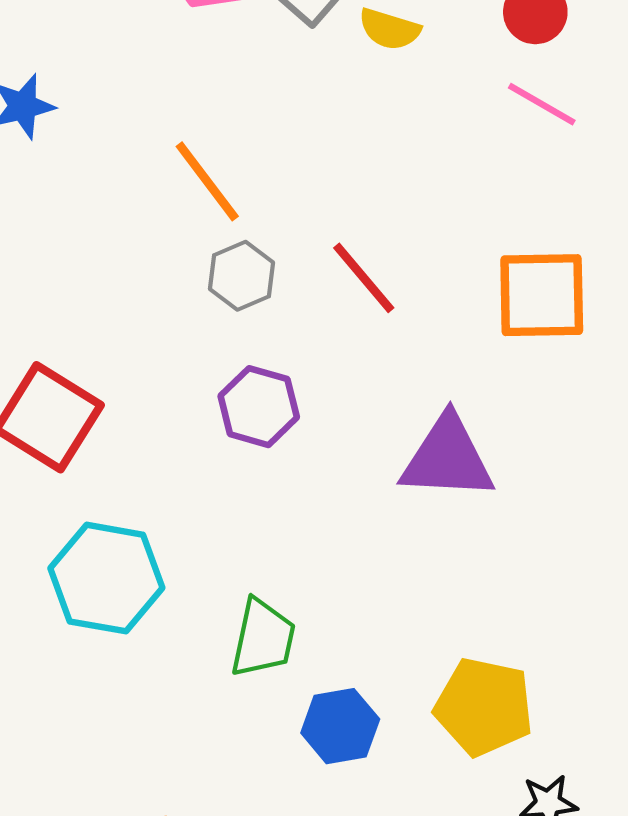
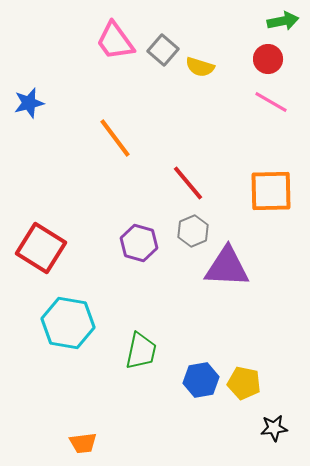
gray hexagon: (242, 276) -> (193, 231), moved
yellow pentagon: (484, 707) -> (244, 383), size x0.7
blue hexagon: (340, 726) -> (201, 380), moved

